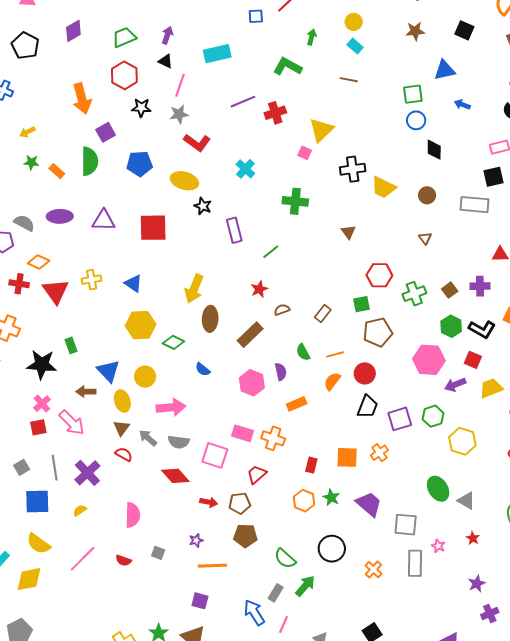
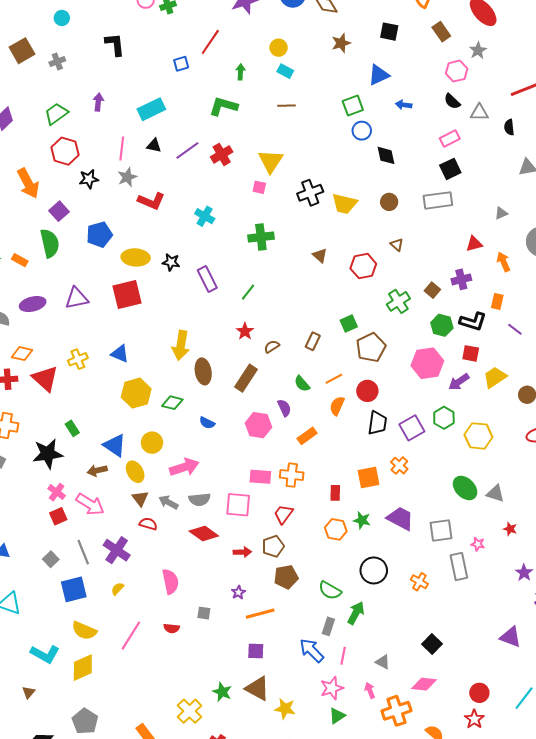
black triangle: (166, 61) -> (154, 145), moved
yellow ellipse: (184, 181) -> (136, 257), moved
red hexagon: (379, 275) -> (363, 266), moved

